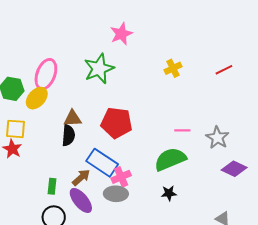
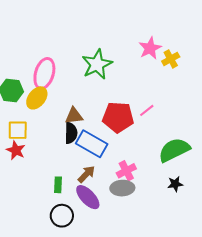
pink star: (121, 34) -> (150, 48), moved
pink line: (182, 130) -> (147, 110), moved, turned -35
blue rectangle: (102, 163) -> (92, 144), moved

